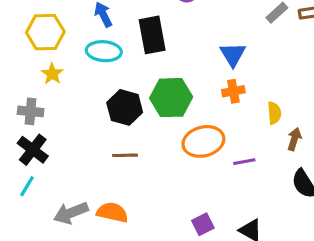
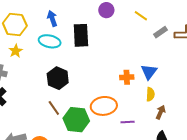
blue triangle: (233, 55) -> (149, 72), moved
green hexagon: (171, 98) -> (76, 120), moved
brown line: (125, 155) -> (54, 108), turned 49

